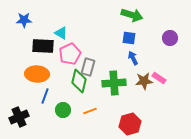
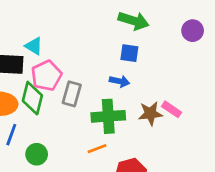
purple circle: (170, 38) -> (193, 31), moved
blue arrow: (133, 58) -> (119, 81), moved, turned 128
green diamond: (79, 81) -> (32, 98), moved
orange line: (90, 111) -> (97, 149), moved

